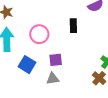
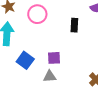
pink circle: (39, 34) -> (37, 14), moved

